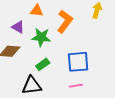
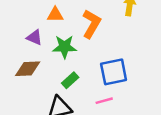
pink line: (76, 86) -> (104, 101), moved

